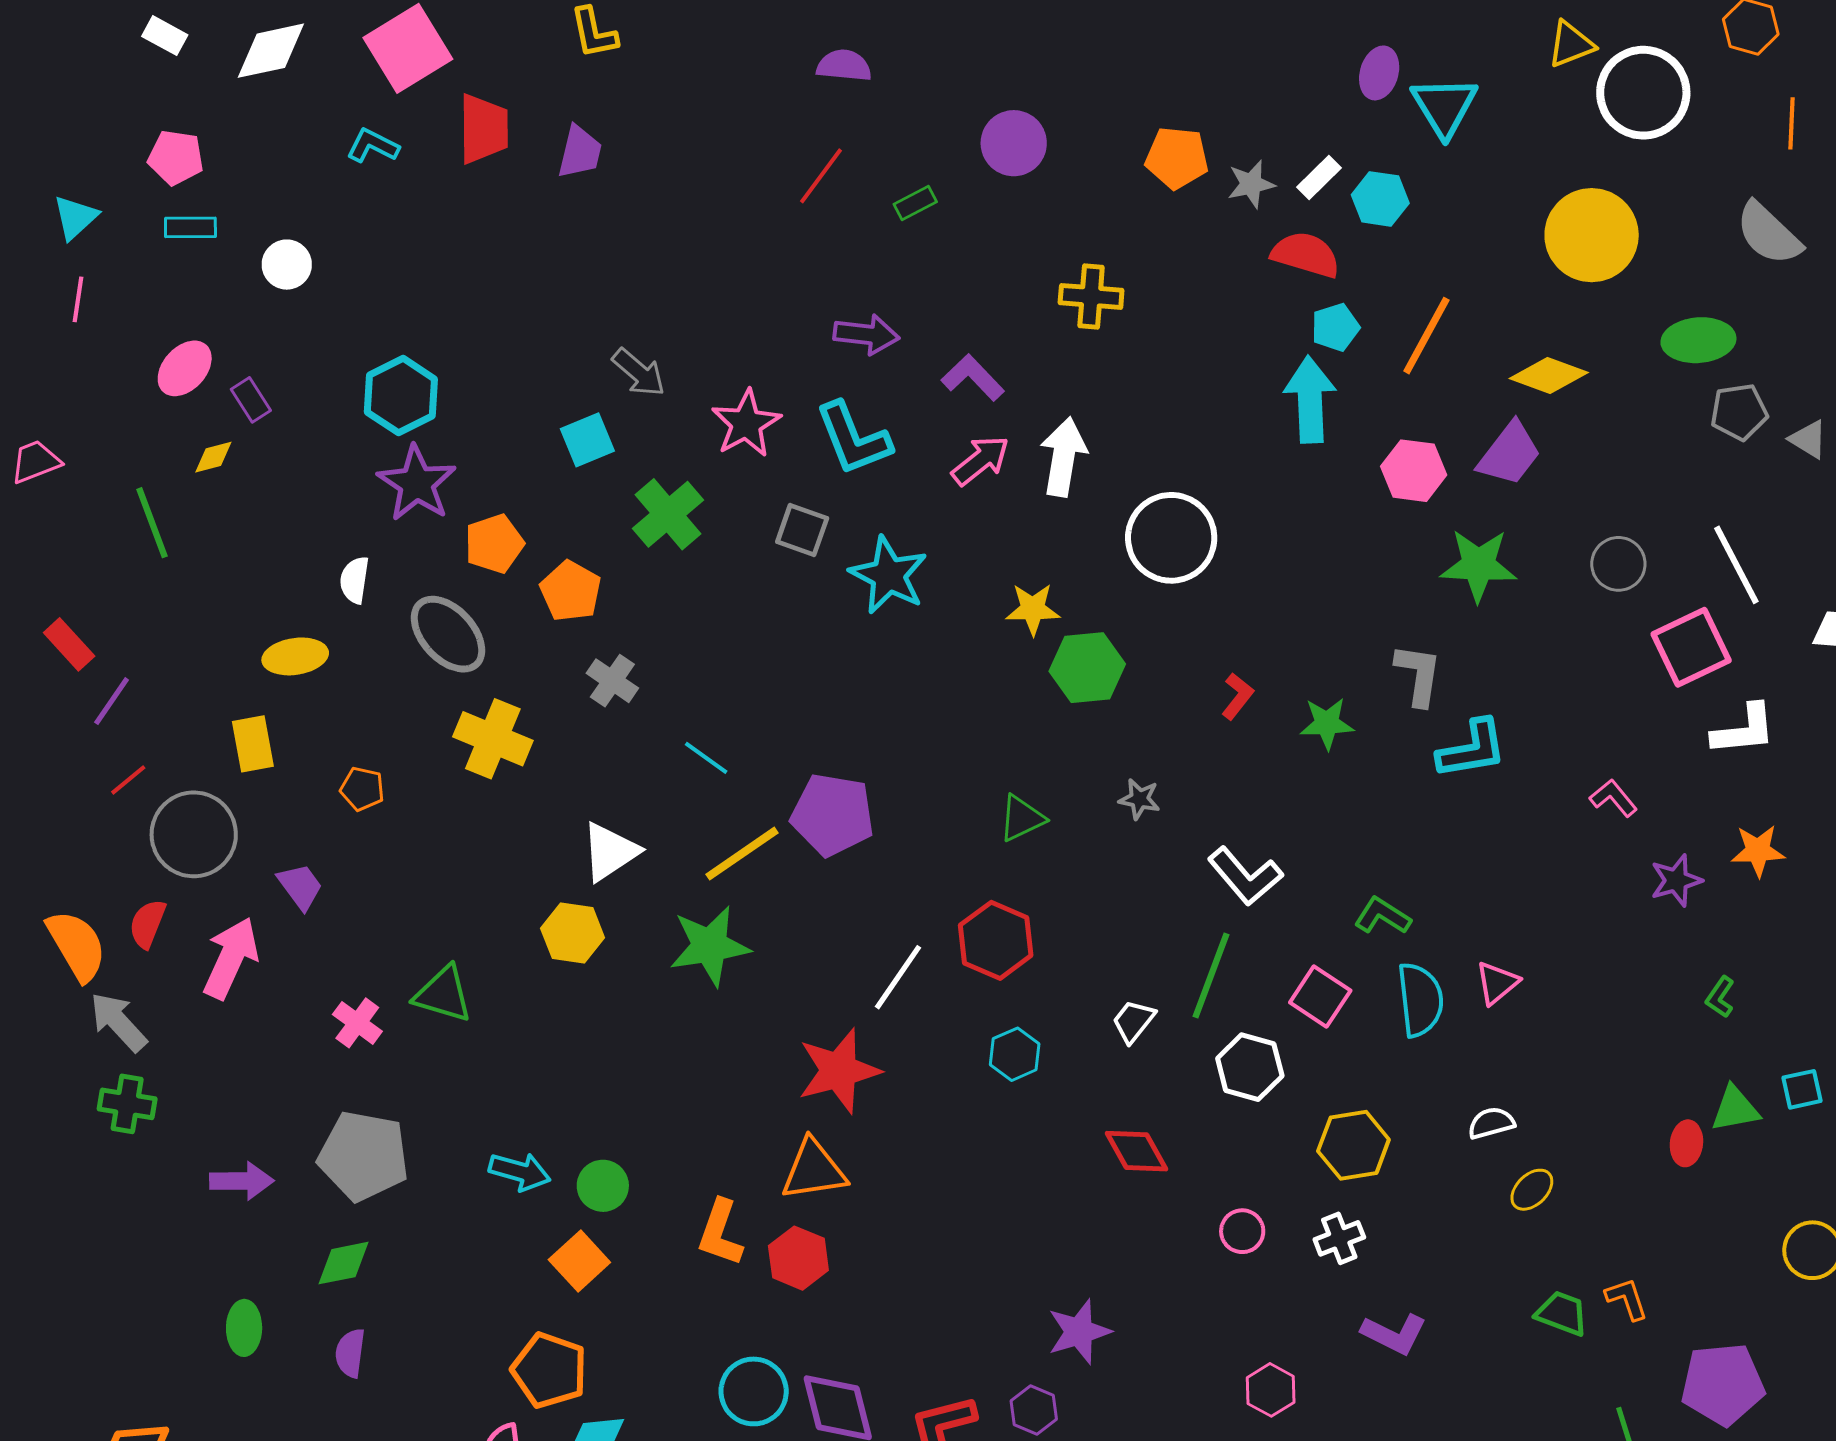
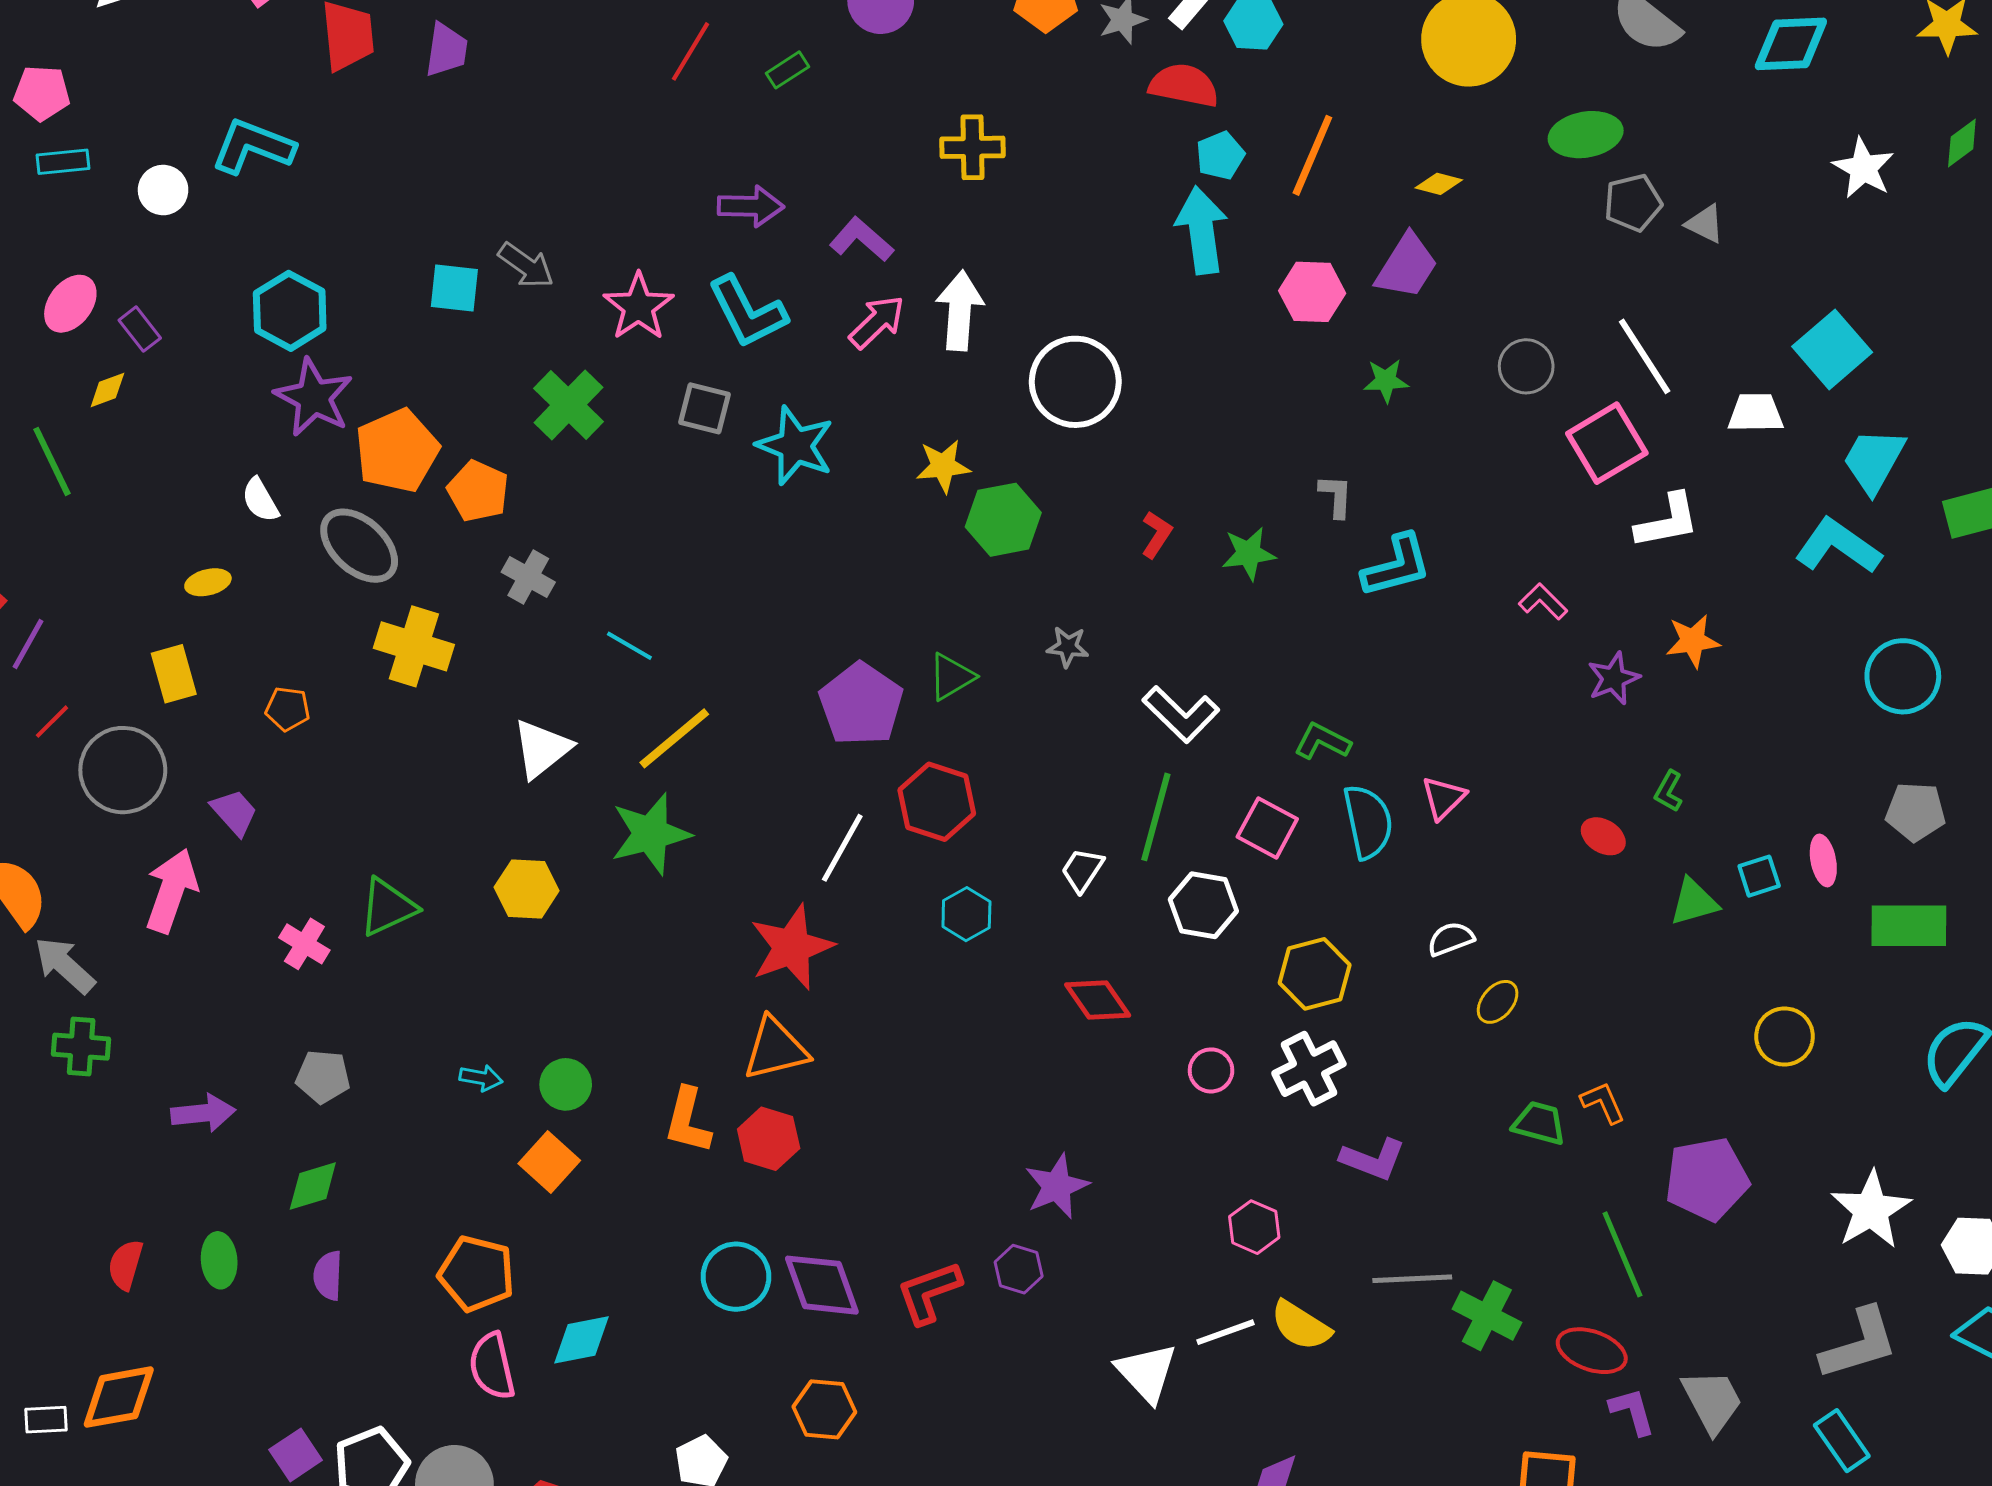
cyan L-shape: (373, 146) -> (253, 147), moved, size x1.6
yellow diamond: (1549, 376) -> (1439, 184), size x0.6
cyan square: (587, 440) -> (454, 288), moved, turned 34
orange pentagon: (494, 544) -> (397, 451), size x1.4
green star: (1478, 565) -> (1386, 381), size x0.6
white semicircle: (355, 580) -> (260, 500), turned -33
yellow ellipse: (295, 656) -> (208, 582), size x0.7
gray L-shape: (1418, 675) -> (1336, 496), size x0.7
purple pentagon: (833, 815) -> (861, 704), moved, turned 30
red semicircle: (147, 924) -> (125, 1265), moved
yellow hexagon: (573, 933) -> (527, 889), moved
green triangle: (443, 994) -> (388, 907), turned -36
red ellipse: (1686, 1143) -> (1603, 836), moved, turned -60
gray pentagon: (364, 1156) -> (323, 1077), size x0.6
cyan arrow: (520, 1172) -> (481, 1078), size x0.7
white cross: (1339, 1238) -> (1309, 1069), size x1.4
orange pentagon: (549, 1370) -> (477, 1274), moved

